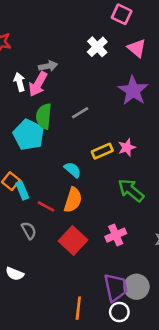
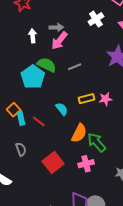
pink arrow: (38, 84) -> (59, 41), moved
green semicircle: (44, 116) -> (47, 65), turned 102
green arrow: (131, 190) -> (97, 142), moved
orange semicircle: (73, 200) -> (79, 133), moved
red line: (46, 206) -> (39, 121), moved

